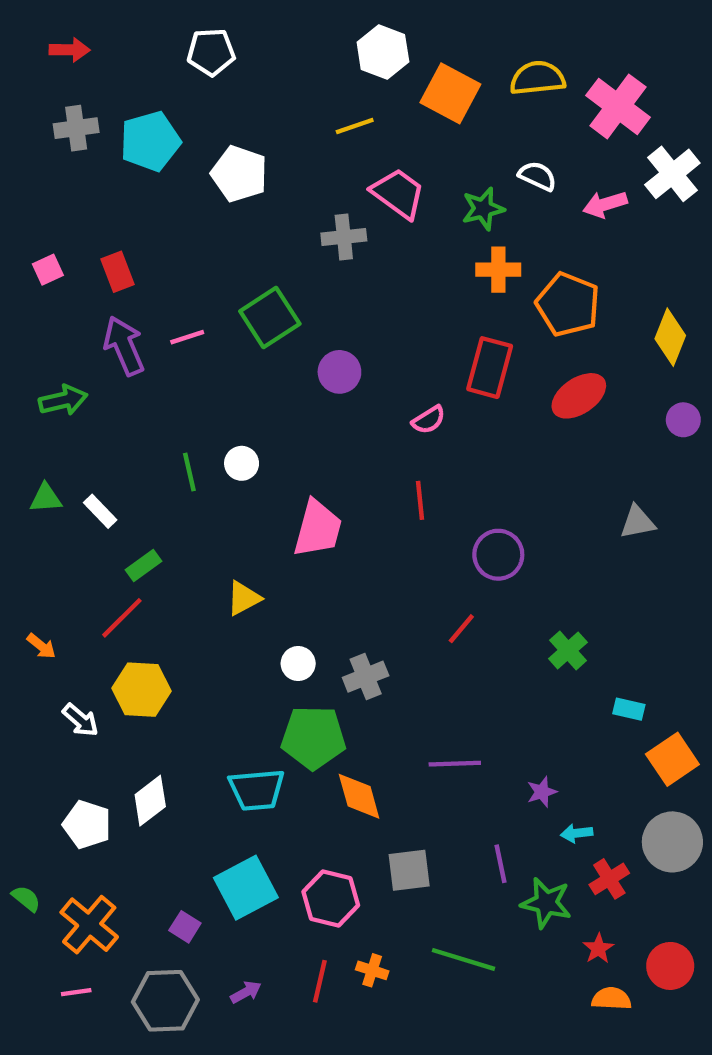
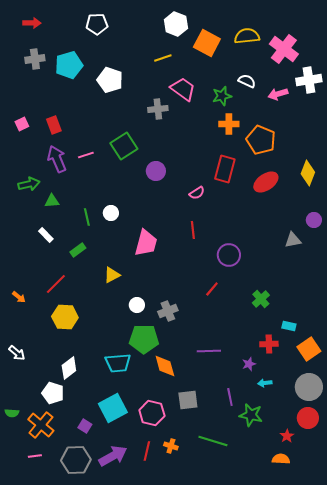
white cross: (672, 174) -> (309, 80), turned 30
yellow diamond: (670, 337) -> (308, 173), moved
purple circle: (683, 420) -> (314, 220), moved
green triangle: (46, 498) -> (52, 201), moved
green rectangle: (144, 566) -> (78, 250), moved
white arrow: (81, 720) -> (17, 353), moved
white pentagon: (87, 825) -> (53, 393), moved
red cross: (609, 879) -> (269, 344), moved, turned 30
green semicircle: (26, 899) -> (12, 413), turned 144
red star: (598, 949) -> (287, 436), moved
red circle: (670, 966) -> (308, 418), moved
purple arrow: (246, 992) -> (113, 456), size x2.0

